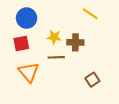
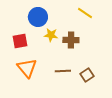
blue circle: (27, 18) -> (38, 17), moved
brown line: (56, 57) -> (63, 71), moved

